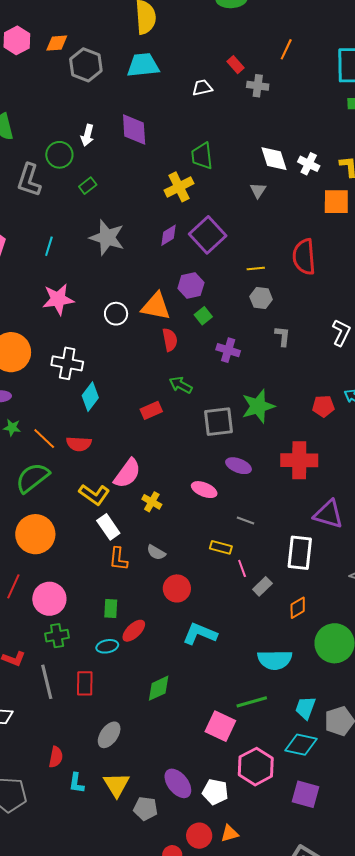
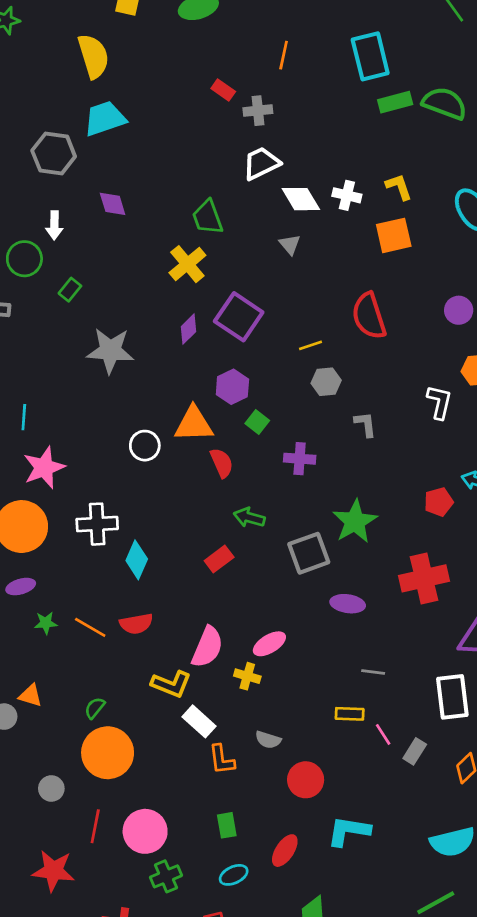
gray hexagon: (86, 65) -> (54, 154), moved
white trapezoid: (202, 88) -> (261, 163), moved, size x1.4
purple diamond: (134, 130) -> (113, 204), size x0.7
cyan line: (49, 246) -> (24, 417), moved
pink star: (58, 299) -> (44, 468), moved
green semicircle: (33, 478) -> (95, 708), moved, size x0.5
pink ellipse: (204, 490) -> (269, 644), moved, turned -40
red ellipse: (134, 631) -> (285, 851), moved

